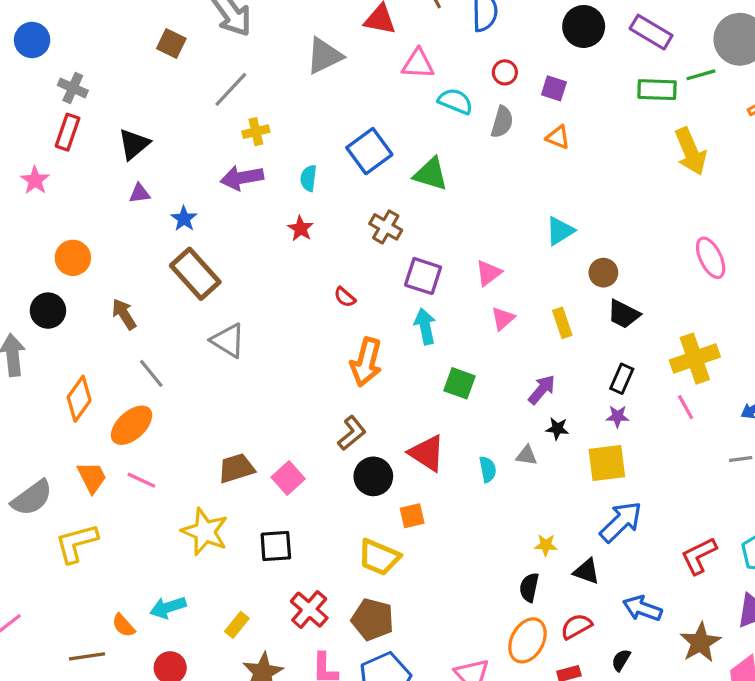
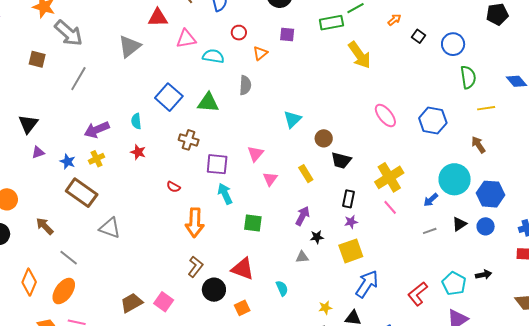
purple square: (554, 88) -> (287, 34), moved
gray semicircle: (502, 122) -> (245, 85), moved
yellow cross: (256, 132) -> (97, 159), moved
orange triangle: (558, 137) -> (260, 53), moved, turned -49
cyan semicircle: (488, 469) -> (282, 288), moved

